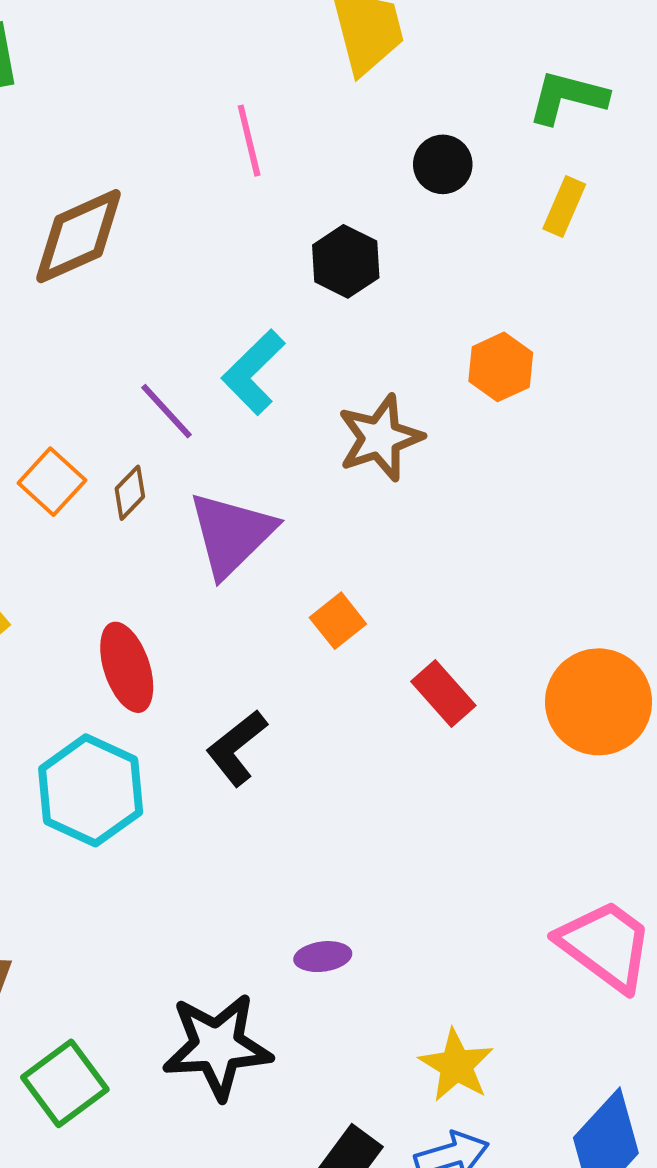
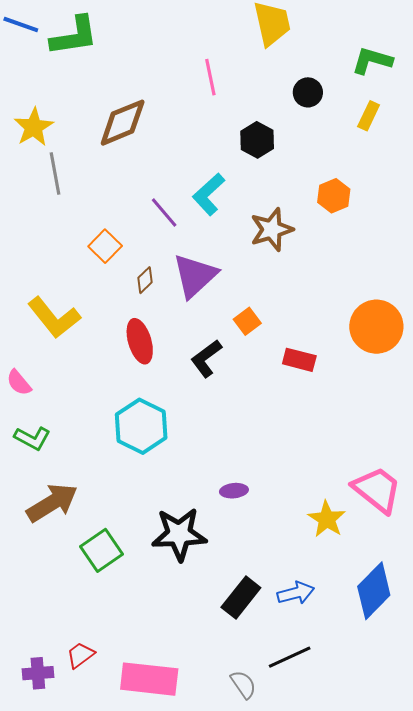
brown diamond: (130, 493) -> (145, 280), moved
red rectangle: (443, 694) -> (299, 360), turned -36
orange circle: (599, 702) -> (376, 327), moved
black L-shape: (237, 748) -> (206, 358), moved
cyan hexagon: (91, 790) -> (141, 426), moved
yellow star: (456, 1065) -> (327, 519), moved

